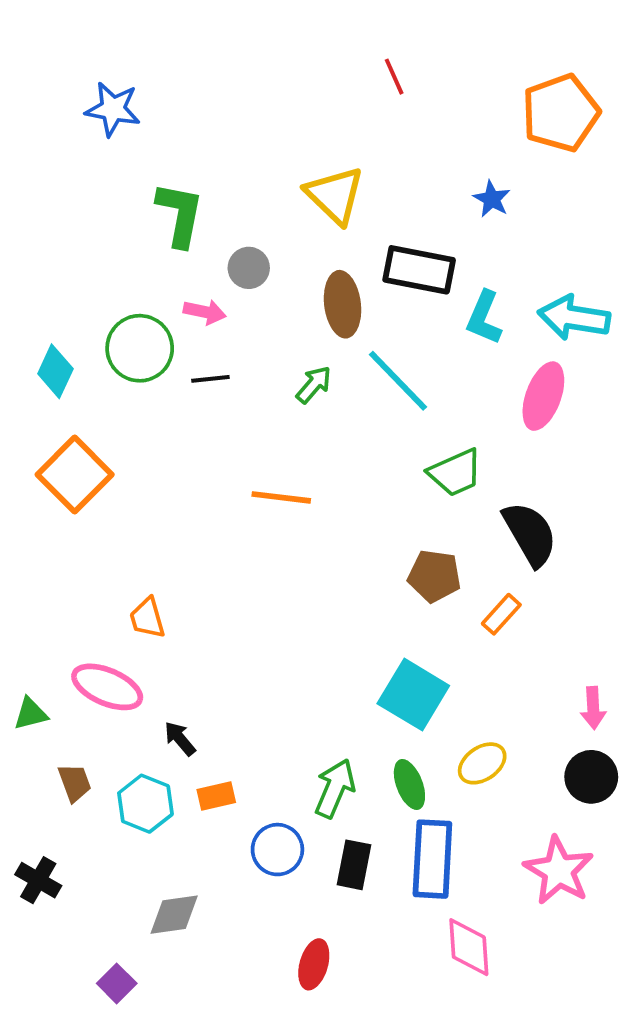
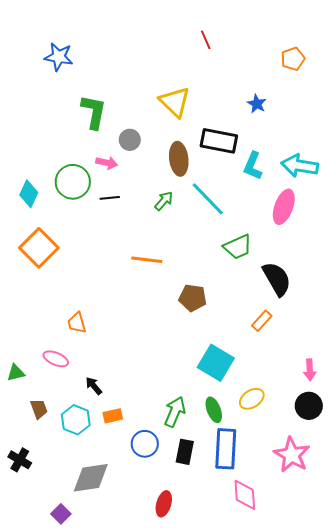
orange pentagon: (561, 113) -> (293, 59), size x0.6
brown pentagon: (434, 576) -> (193, 298), moved
pink ellipse: (107, 687) -> (56, 359), size x0.7
gray diamond: (174, 915) -> (91, 478), size x1.4

